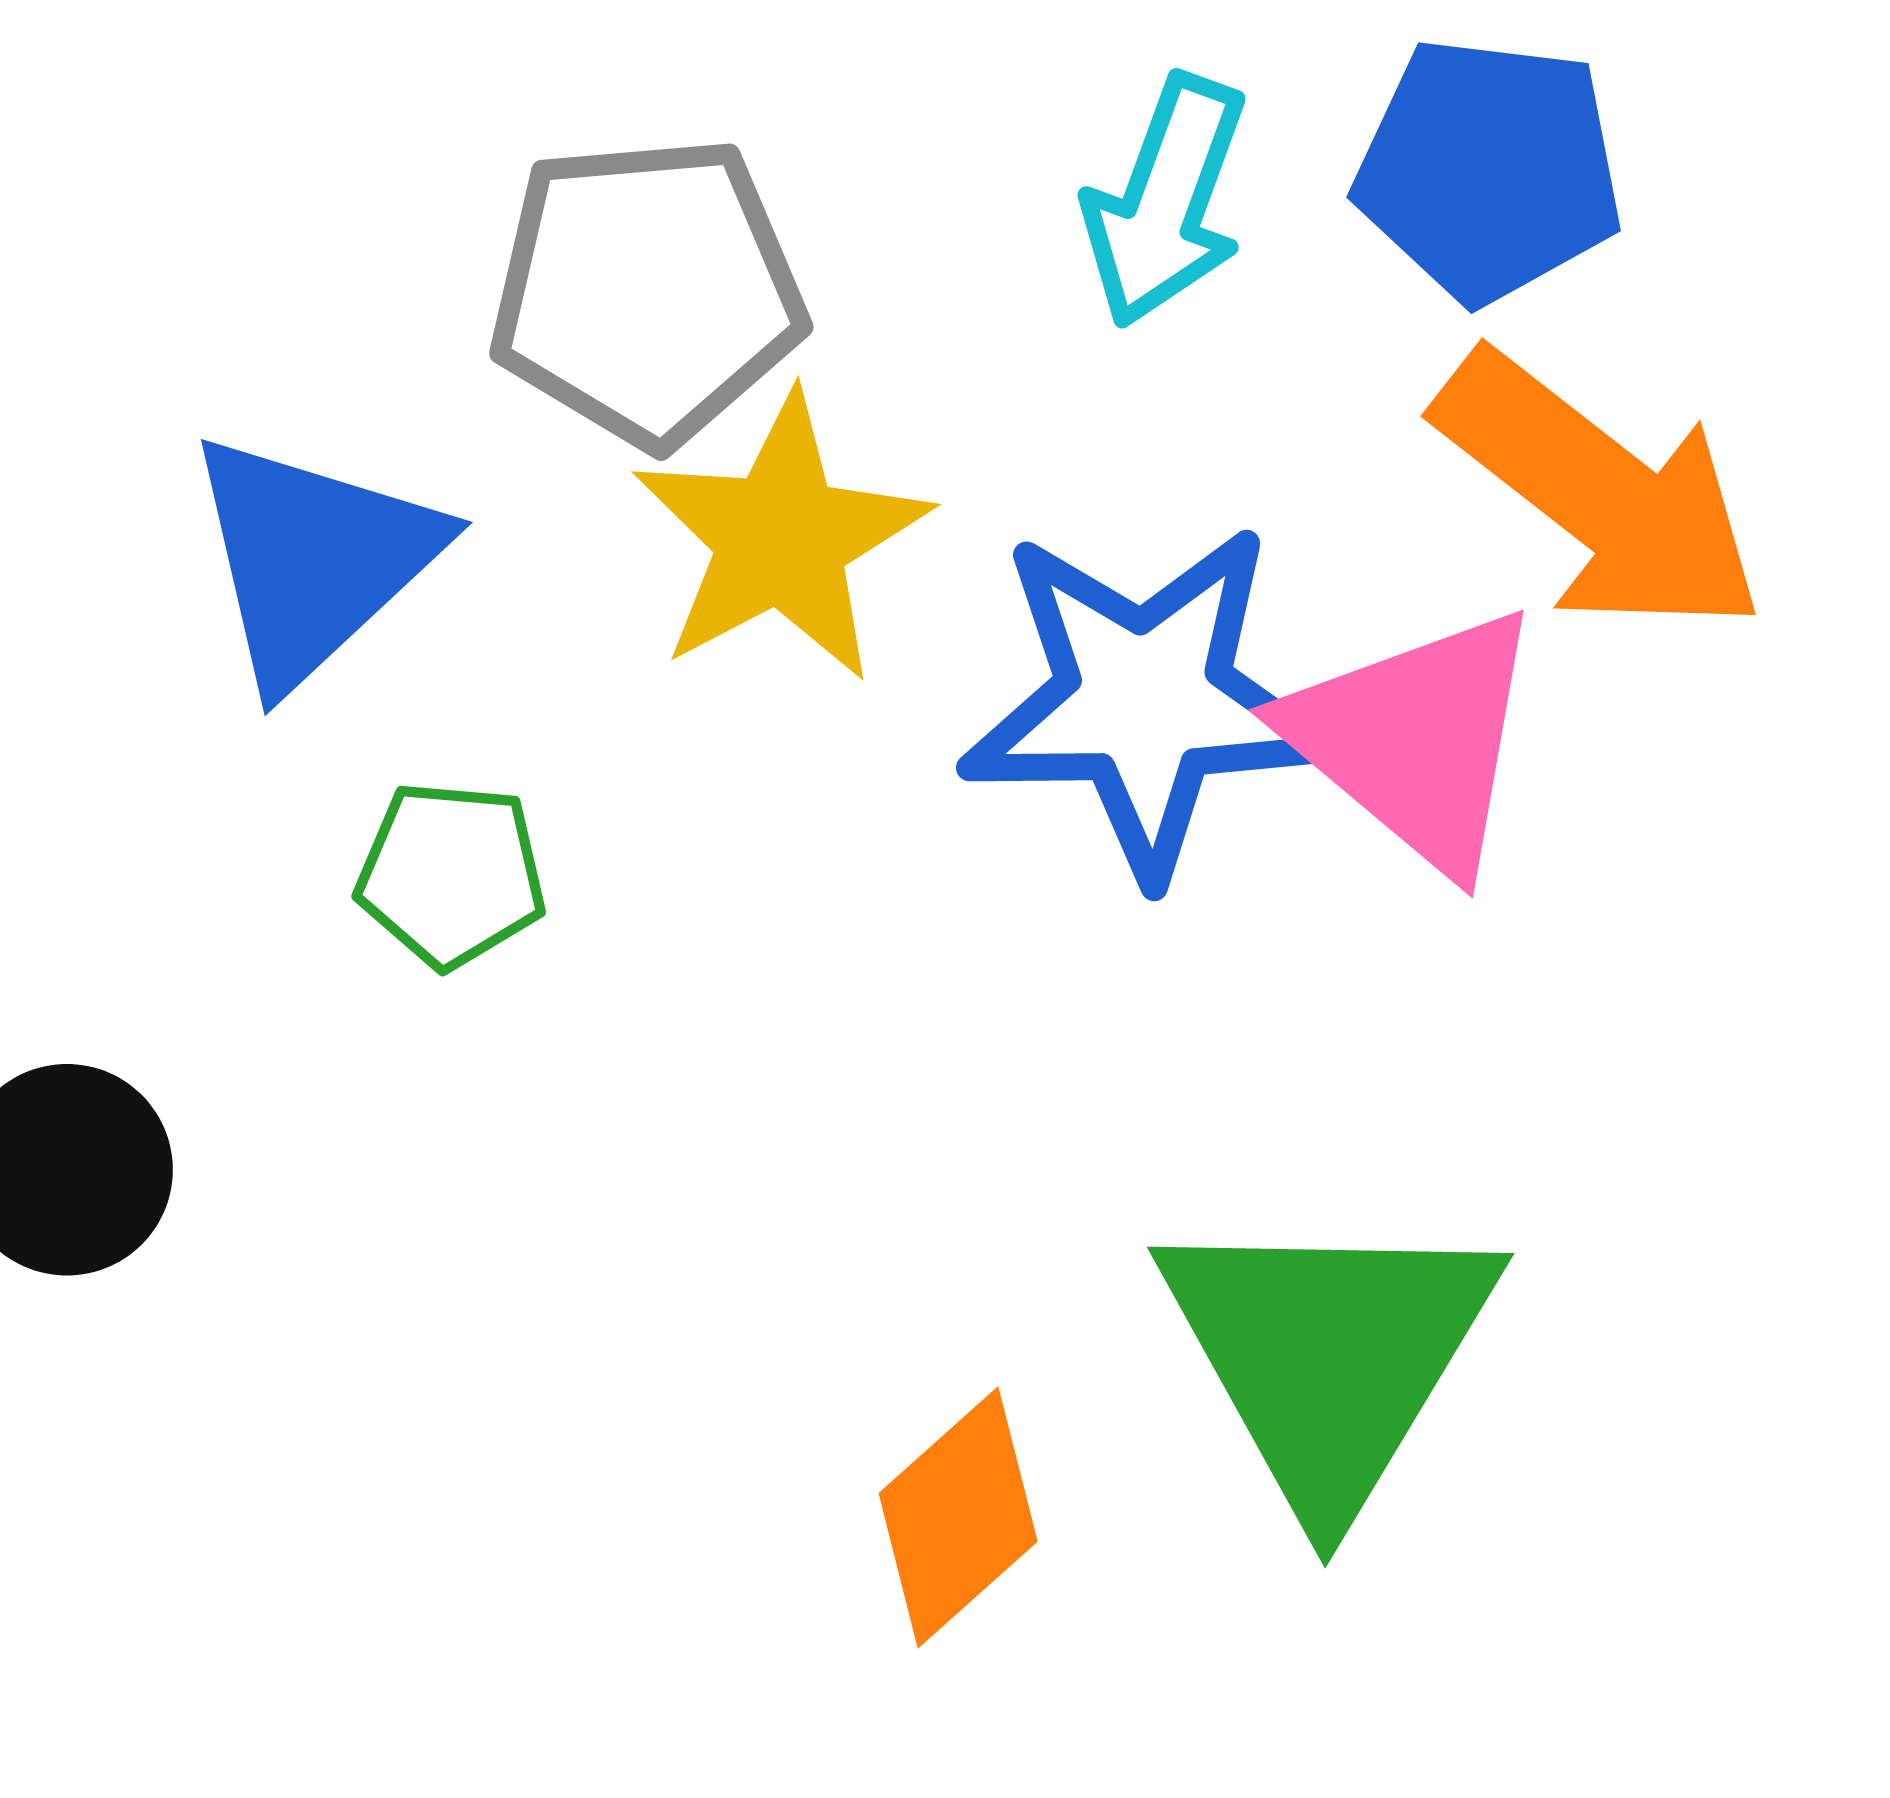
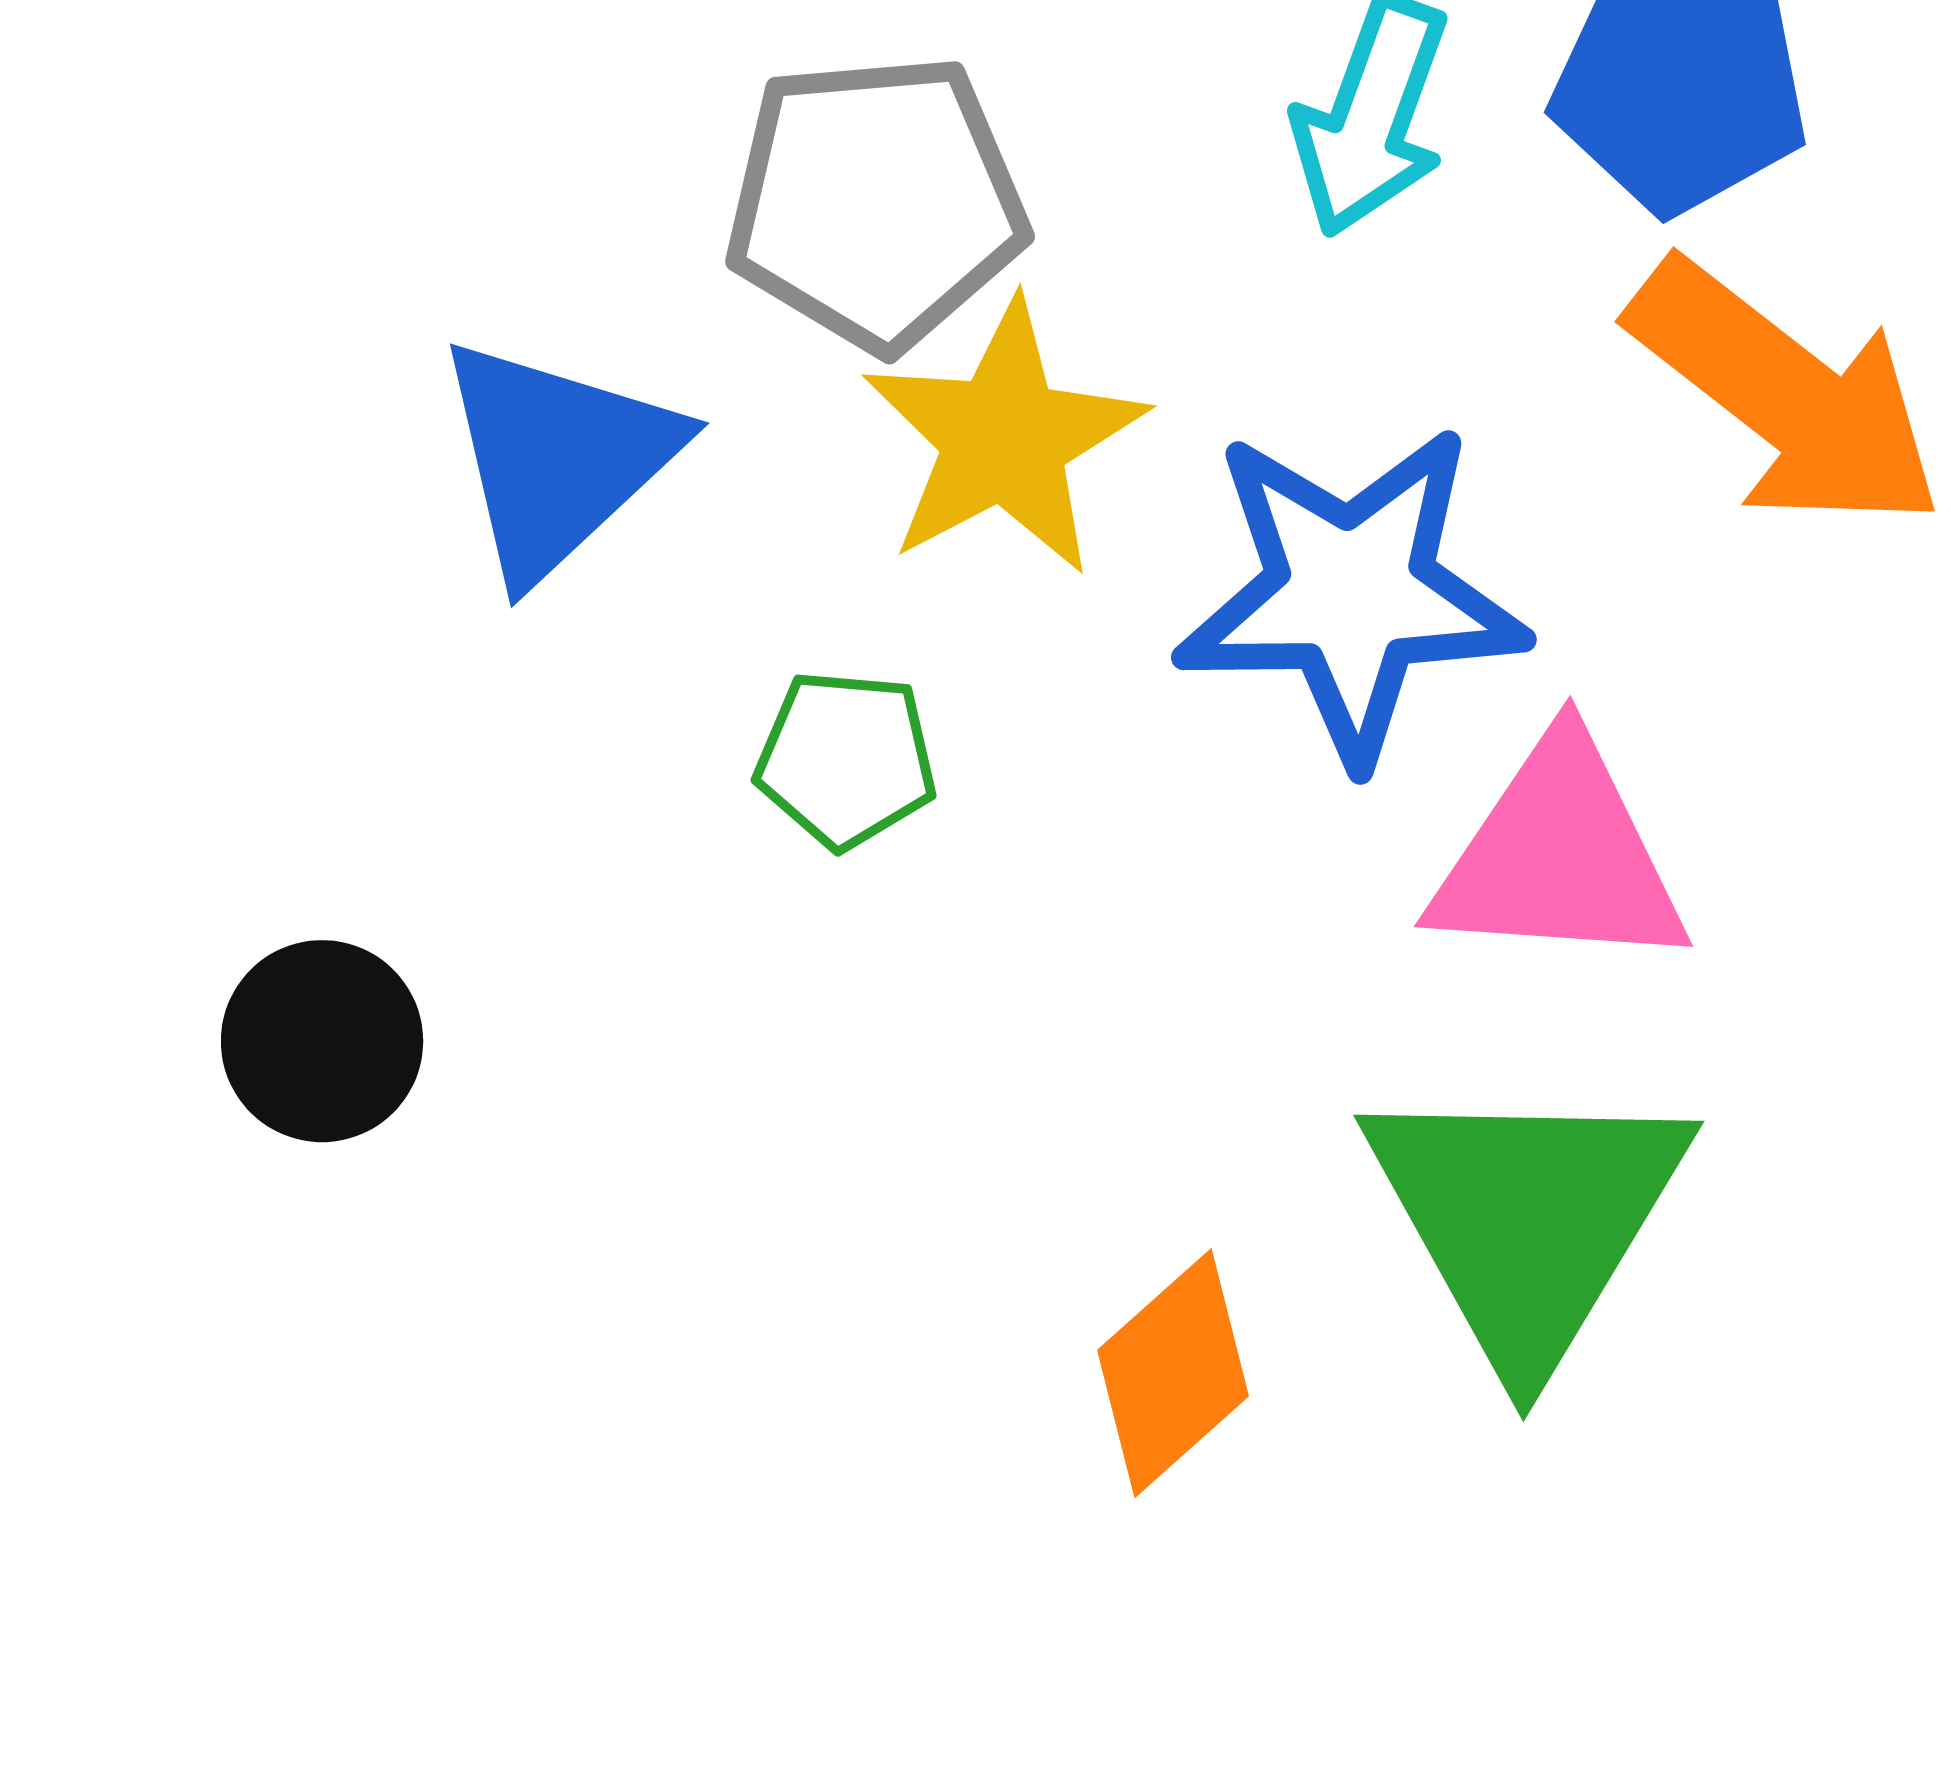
pink triangle: (1415, 739) -> (1559, 856), moved, turned -36
green pentagon: (451, 874) -> (846, 759), moved

